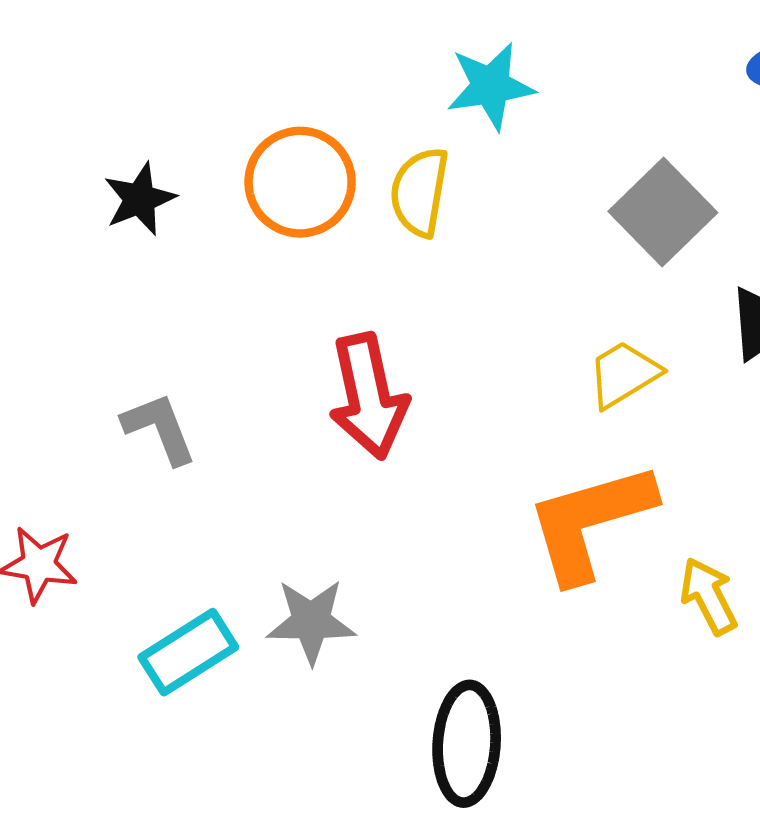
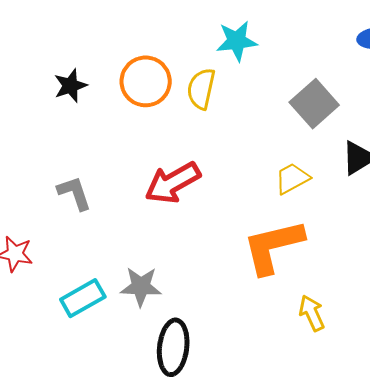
red arrow: (368, 396) -> (173, 183), turned 70
yellow arrow: (709, 596) -> (312, 313), moved
black ellipse: (467, 744) -> (173, 347), moved

